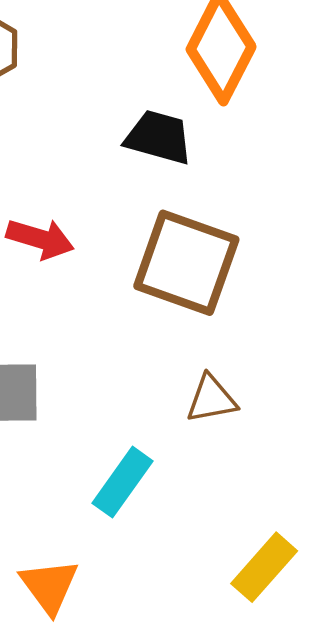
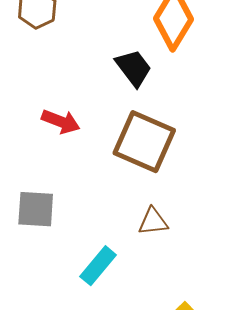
black trapezoid: (159, 137) -> (134, 68), turned 33

